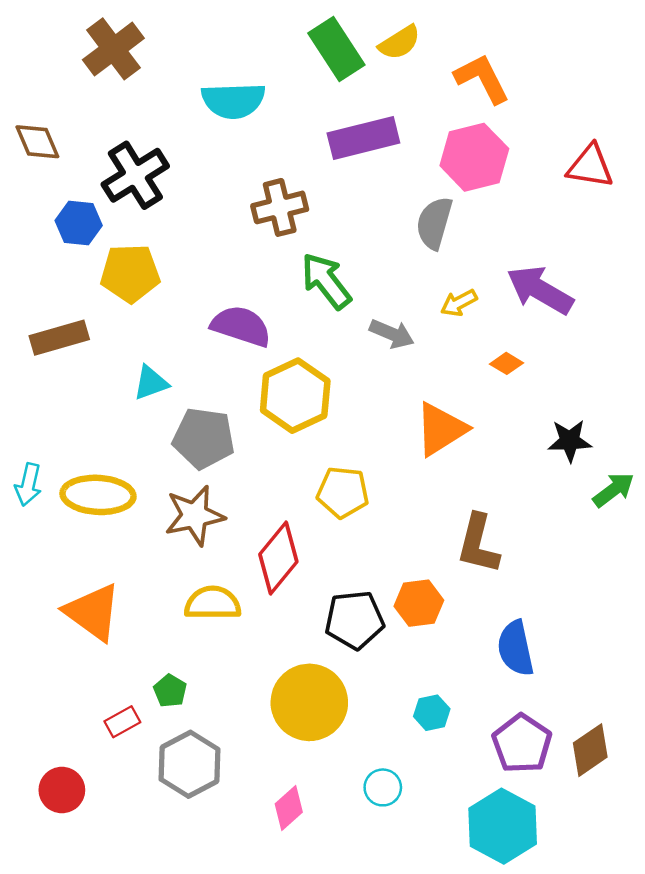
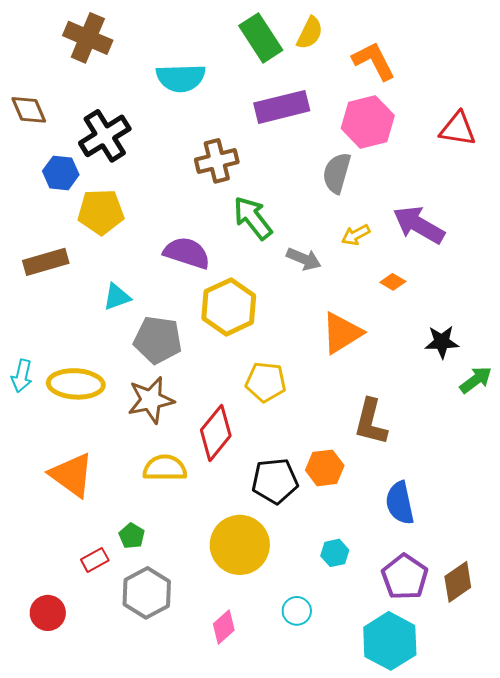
yellow semicircle: (400, 43) -> (310, 33), turned -32
brown cross: (113, 49) -> (88, 38), turned -30

